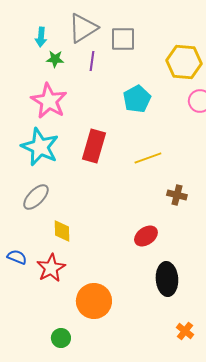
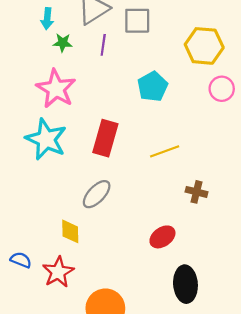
gray ellipse: (36, 197) -> (97, 194), moved

